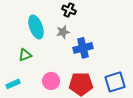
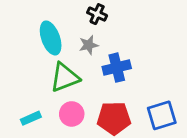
green triangle: (25, 55) -> (65, 77), moved, size x1.6
cyan rectangle: (13, 84) -> (31, 118), moved

